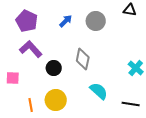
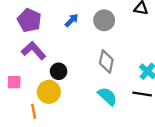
gray diamond: (83, 59) -> (106, 62), moved
yellow circle: (56, 100) -> (49, 92), moved
black line: (131, 104) -> (142, 94), moved

